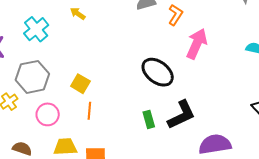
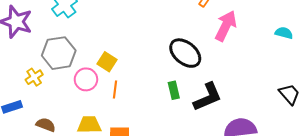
pink circle: (48, 114) -> (86, 79), moved
green rectangle: (149, 119) -> (174, 90), moved

